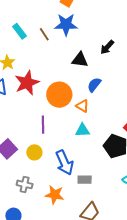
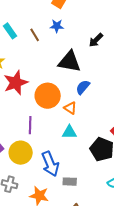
blue star: (66, 25) -> (57, 26), size x0.6
black arrow: (107, 47) -> (96, 40), moved
black triangle: (80, 60) -> (69, 62), size x1.4
yellow circle: (34, 152) -> (21, 153), size x1.5

